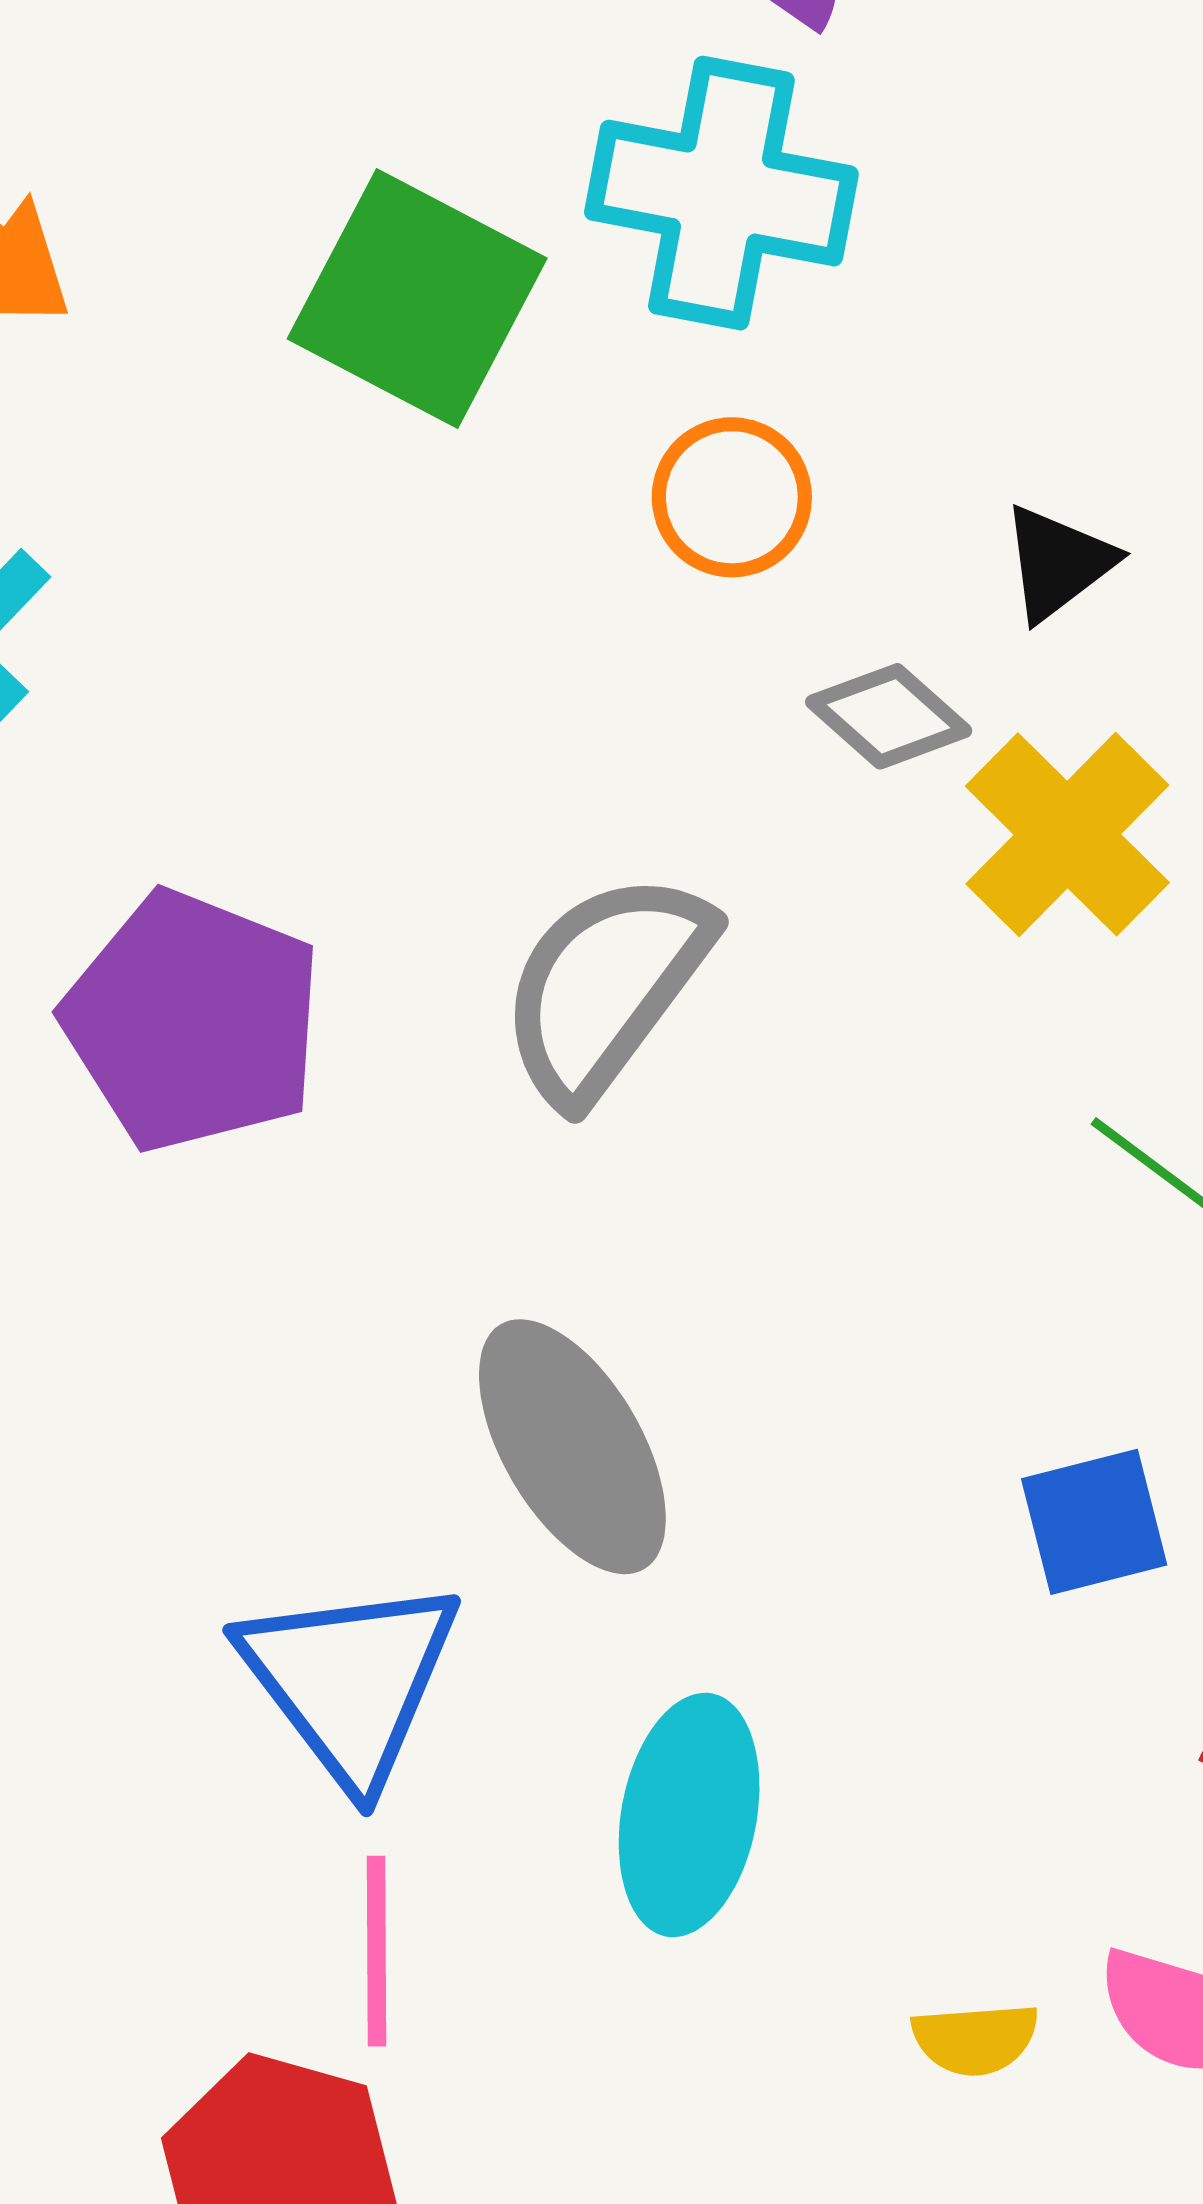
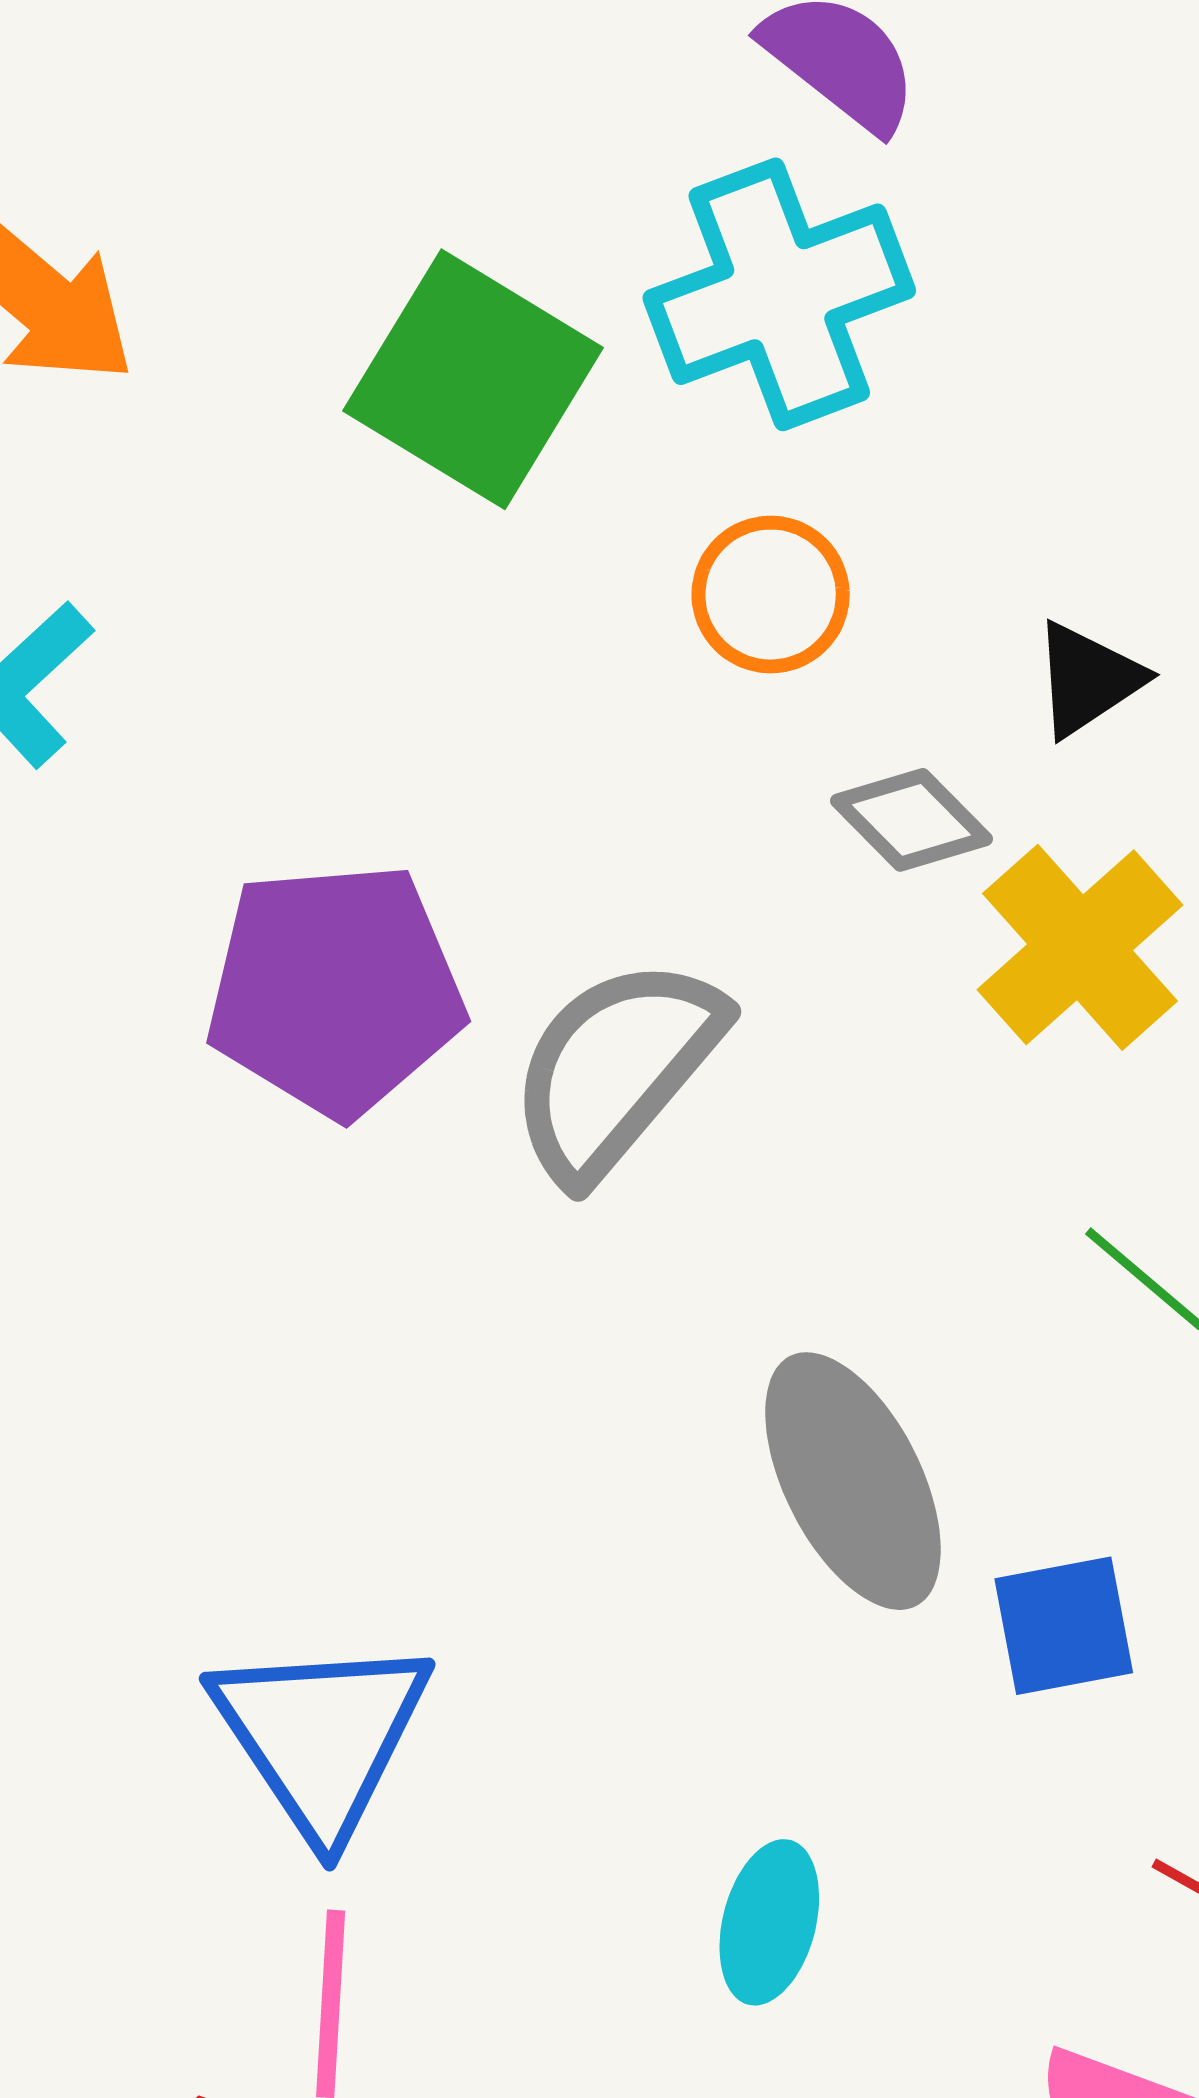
cyan cross: (721, 193) -> (779, 294), turned -35
purple pentagon: (193, 1021) -> (335, 989), moved, turned -30
gray ellipse: (572, 1447) -> (853, 1481), moved
cyan ellipse: (689, 1815) -> (769, 1922), moved, size x0.7

